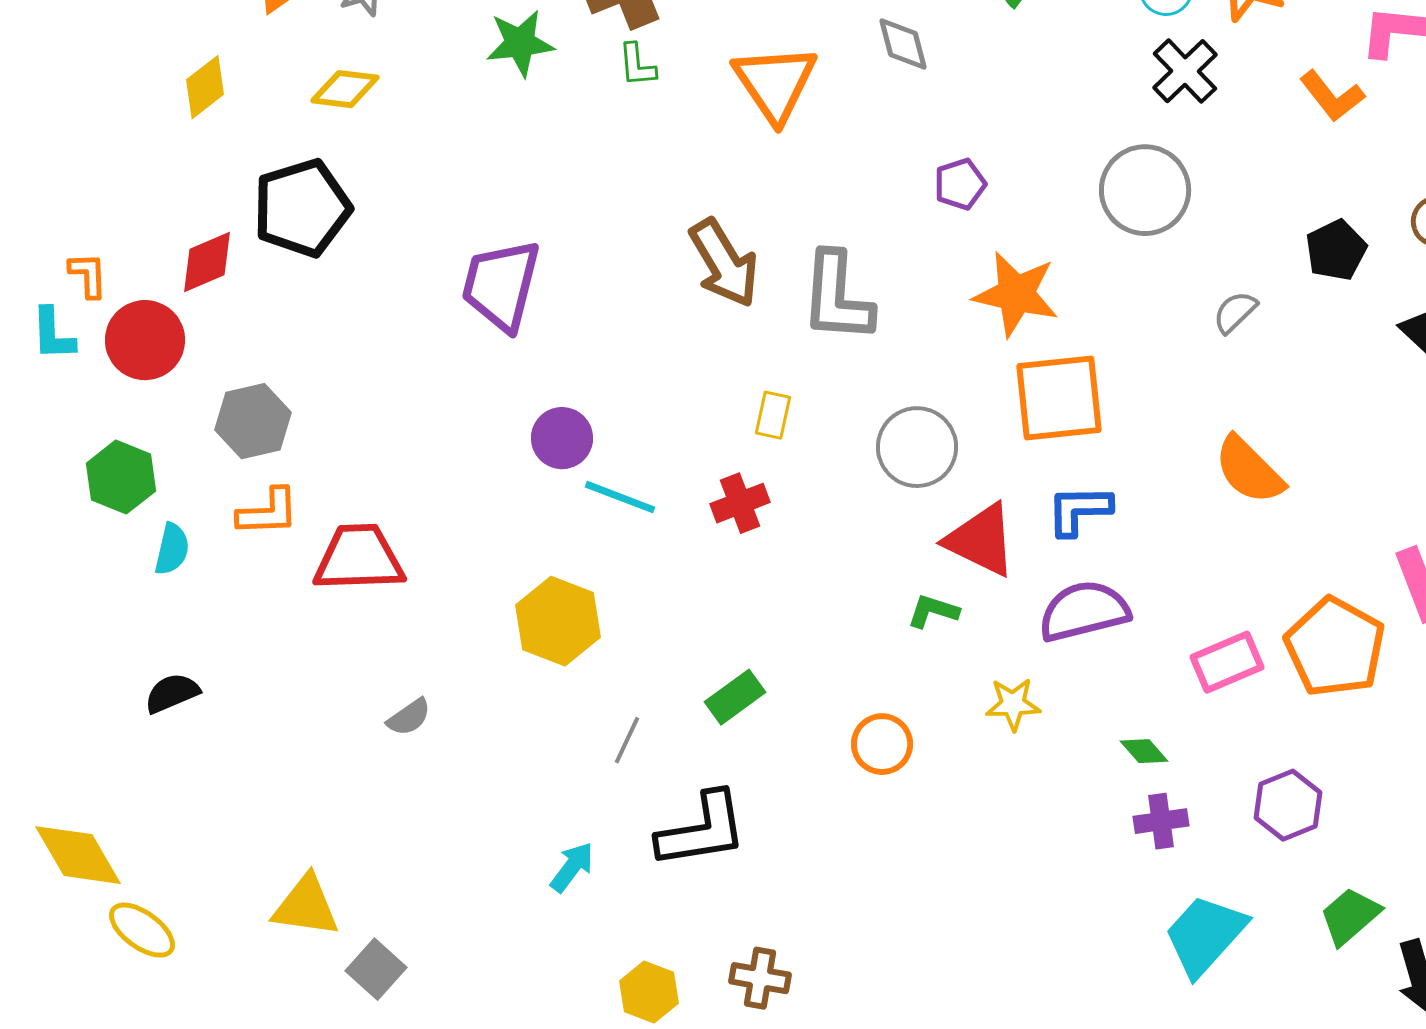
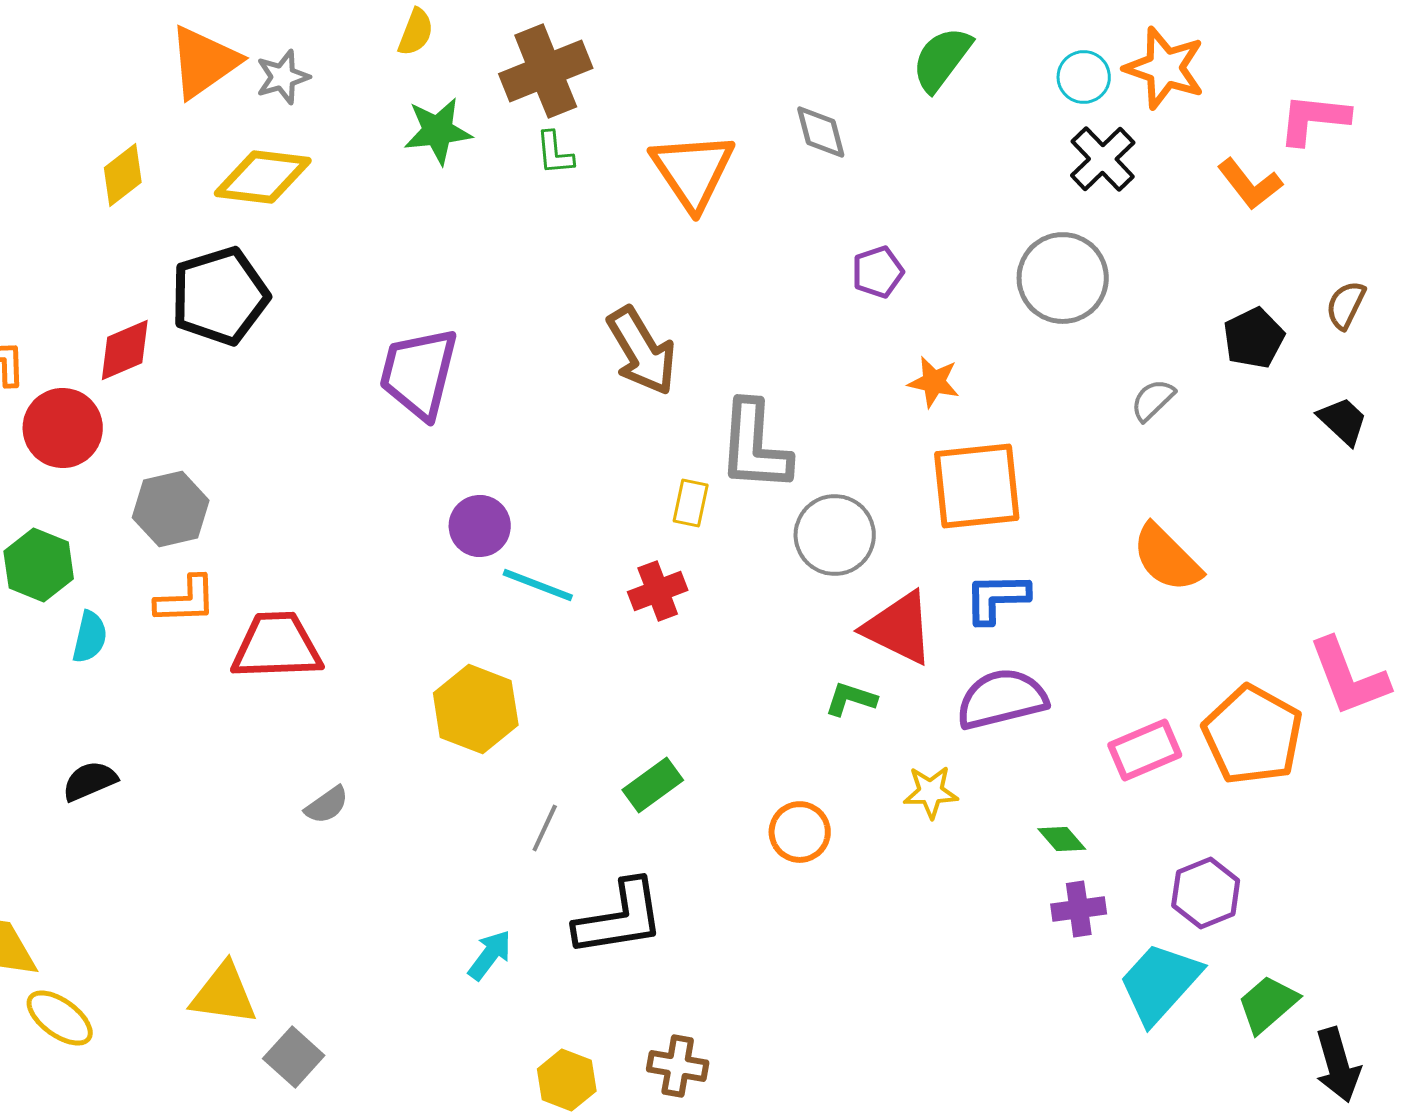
yellow diamond: (345, 89) -> (263, 177), size x1.4
orange star: (1016, 294) -> (934, 382), size x0.6
gray L-shape: (837, 297) -> (755, 446), moved
cyan trapezoid: (1205, 935) -> (1160, 983), moved

